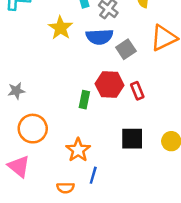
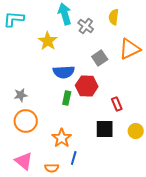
blue semicircle: (99, 37) -> (64, 72), moved
gray star: (16, 91) -> (21, 95), moved
red rectangle: (137, 91) -> (117, 104), moved
pink triangle: (19, 166) -> (24, 161), moved

